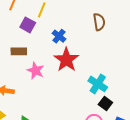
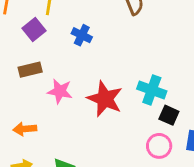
purple square: (28, 25) -> (34, 29), turned 35
red star: (66, 60) -> (105, 99), moved

